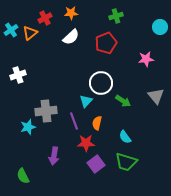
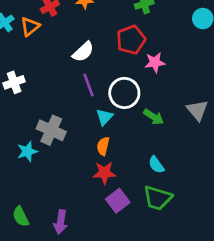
white semicircle: (71, 37) -> (83, 52), moved
pink star: (146, 59) -> (155, 62), moved
gray cross: (46, 111) -> (51, 130), turned 30
purple line: (74, 121) -> (88, 85), moved
orange semicircle: (97, 123) -> (103, 146), moved
purple arrow: (54, 156) -> (61, 222), moved

